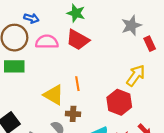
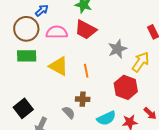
blue arrow: (31, 18) -> (42, 10), turned -56
gray star: (131, 26) -> (117, 49), moved
yellow triangle: (54, 95) -> (59, 66), moved

